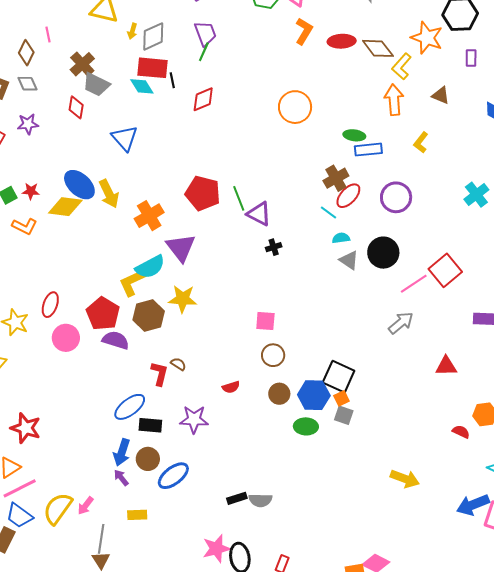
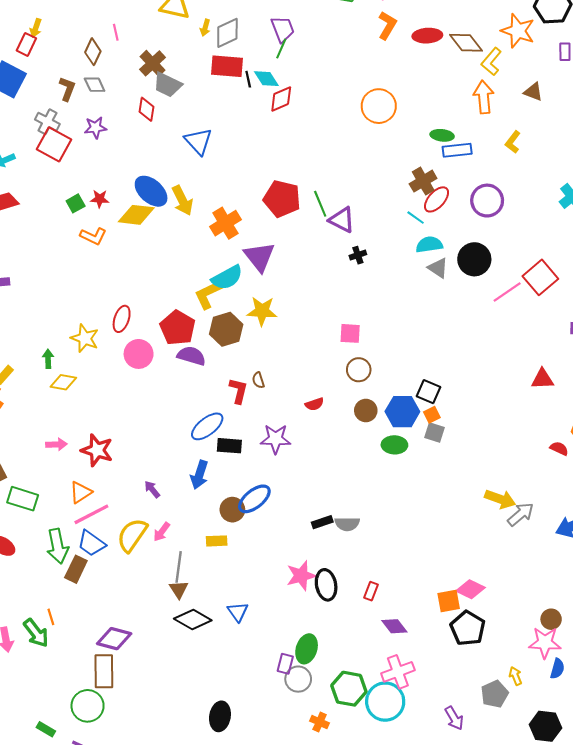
cyan diamond: (142, 86) -> (266, 79), moved
cyan semicircle: (341, 238) -> (429, 245), size x1.4
gray arrow: (401, 323) -> (521, 514), moved
brown semicircle: (178, 364) -> (258, 380), turned -140
black square: (339, 377) -> (428, 392), size x0.7
brown circle: (148, 459) -> (232, 510), moved
purple arrow: (121, 478) -> (152, 489), moved

